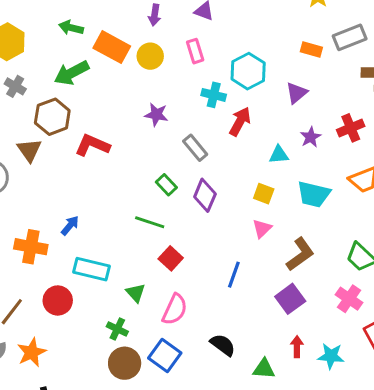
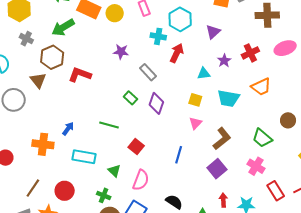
green line: (150, 222) -> (109, 125), moved
red circle: (58, 300) -> (65, 191), moved

